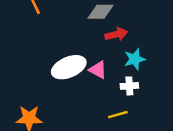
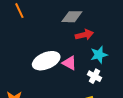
white cross: (129, 86) -> (94, 76), turned 32

